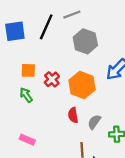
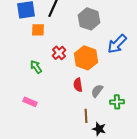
orange square: (28, 70) -> (38, 30), moved
pink rectangle: (27, 140) -> (30, 102), moved

